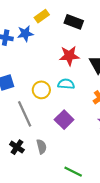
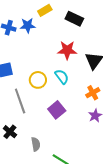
cyan semicircle: (66, 84) -> (62, 77), turned 42
gray semicircle: (41, 147) -> (36, 144), moved

